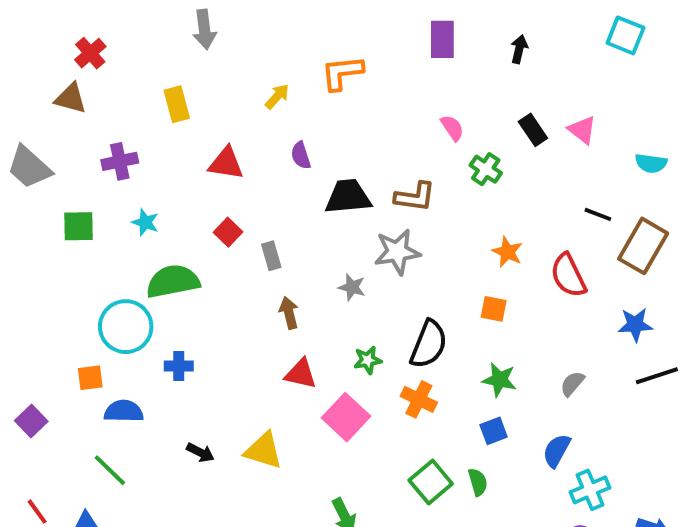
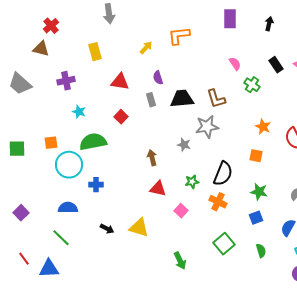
brown L-shape: (415, 197) -> (216, 99), turned 65
green square: (78, 226) -> (17, 149), moved
gray rectangle: (271, 256) -> (151, 100), moved
orange square: (90, 378) -> (51, 143), moved
pink square: (346, 417) -> (181, 211), size x0.6
green semicircle: (478, 482) -> (261, 251), moved

